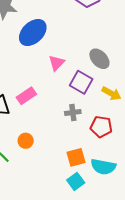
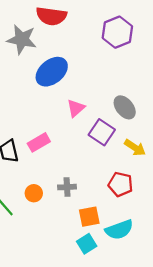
gray cross: (73, 112) -> (67, 187), moved
cyan semicircle: (103, 167) -> (119, 230), turned -35

